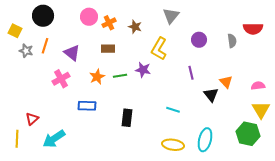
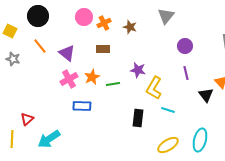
purple circle: (199, 40) -> (185, 46), moved
orange line: (45, 46) -> (40, 46), turned -56
yellow L-shape: (159, 49) -> (154, 88), moved
gray star: (26, 51) -> (13, 59), moved
green line: (120, 76) -> (113, 84), moved
pink cross: (61, 79) -> (69, 79), moved
black rectangle: (127, 118) -> (138, 118), moved
yellow ellipse: (173, 145) -> (168, 145), turned -40

